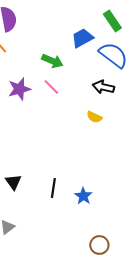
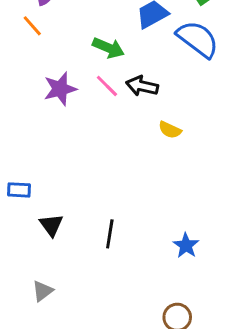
black arrow: (103, 87) -> (142, 86), moved
blue star: (83, 196) -> (186, 246), moved

